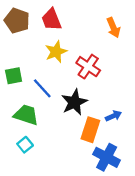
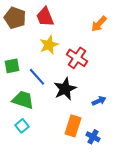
orange arrow: (113, 28) -> (99, 24), turned 66
orange rectangle: (90, 130) -> (73, 126), moved
blue cross: (107, 157) -> (93, 137), size x0.6

